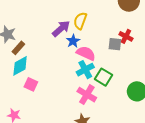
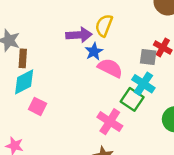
purple arrow: (61, 29) -> (79, 35), turned 36
brown rectangle: (18, 48) -> (23, 58), turned -40
cyan cross: (85, 70) -> (143, 84), moved, turned -30

